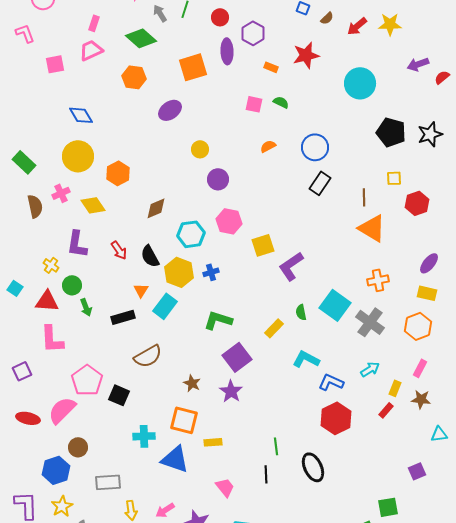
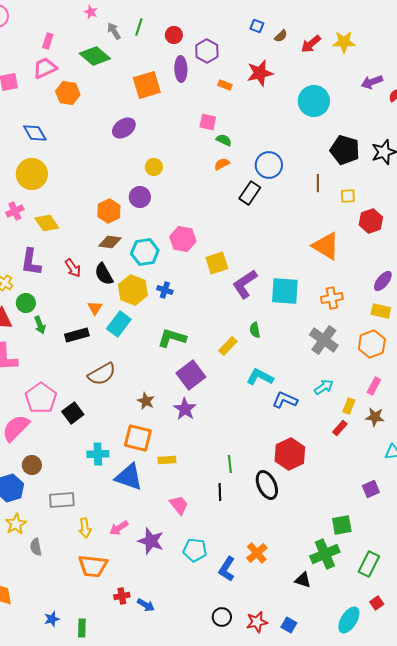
orange hexagon: (134, 77) -> (68, 93), moved
green semicircle: (281, 102) -> (224, 140), moved
orange hexagon: (118, 173) -> (109, 211), moved
purple circle: (218, 179) -> (140, 197), moved
black rectangle: (320, 183) -> (250, 193), moved
brown line: (364, 197) -> (318, 183), moved
brown diamond: (156, 208) -> (110, 242), moved, turned 30
blue cross: (211, 272) -> (165, 290), turned 35
cyan square: (335, 305) -> (285, 291), moved, turned -32
black square: (119, 395) -> (73, 413), turned 30
red hexagon: (336, 418) -> (290, 454), moved

